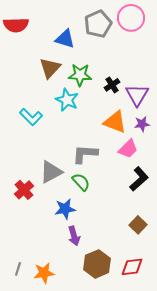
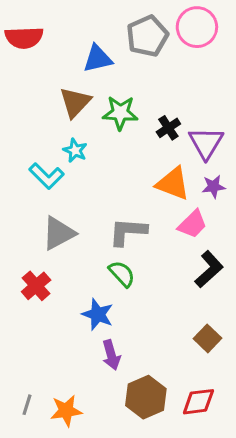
blue triangle: (65, 39) -> (98, 59), turned -30
cyan star: (67, 100) -> (75, 150), moved, size x0.7
gray triangle: (51, 172) -> (59, 233), moved
blue star: (65, 209) -> (98, 314), turned 30

